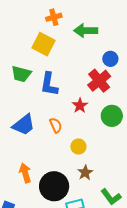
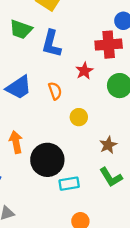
red cross: (99, 81) -> (109, 45), turned 30
brown star: (85, 173) -> (108, 145), moved

